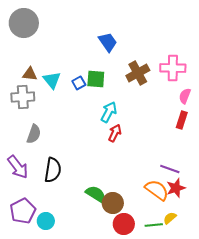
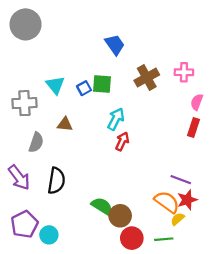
pink cross: (173, 68) -> (184, 72), size x0.7
brown triangle: (30, 74) -> (65, 124), moved
yellow semicircle: (170, 218) -> (178, 219), moved

